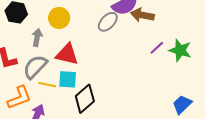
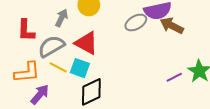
purple line: (157, 48) -> (174, 77), moved

